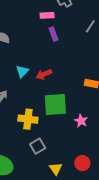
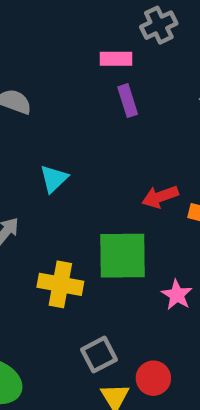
red arrow: (44, 74) -> (160, 197), moved
gray square: (38, 146) -> (99, 355), moved
red circle: (82, 163) -> (153, 378), moved

